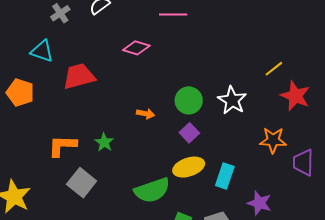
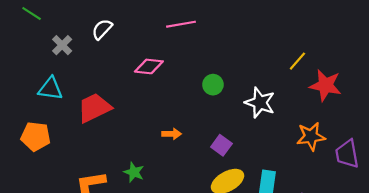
green circle: (189, 100) -> (213, 85), moved, size x0.7

